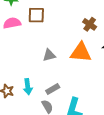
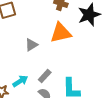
cyan arrow: (28, 87) -> (20, 81), turned -98

